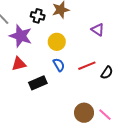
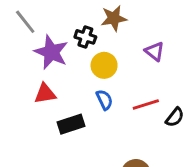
black cross: (38, 16) -> (85, 37), moved
purple triangle: (98, 30) -> (155, 51), moved

